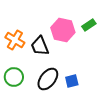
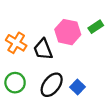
blue square: (72, 81) -> (77, 87), turned -32

